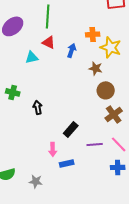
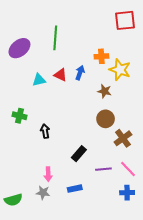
red triangle: (49, 42) -> (60, 75), moved
brown circle: (106, 90) -> (106, 119), moved
pink arrow: (53, 149) -> (48, 174), moved
gray star: (36, 181) -> (43, 193), moved

